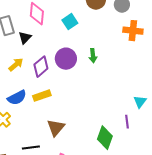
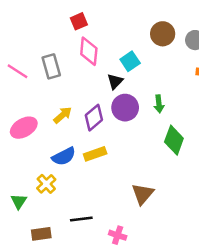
black triangle: (25, 38) -> (115, 81), moved
brown triangle: (56, 128) -> (143, 194), moved
green diamond: (105, 138) -> (174, 140), moved

